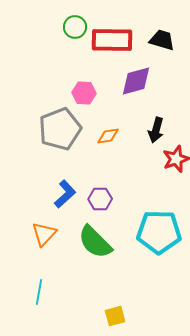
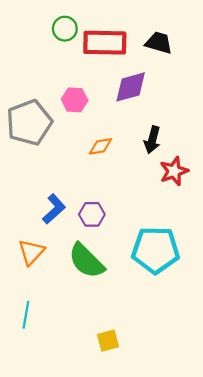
gray pentagon: (60, 129) -> (29, 123), moved

